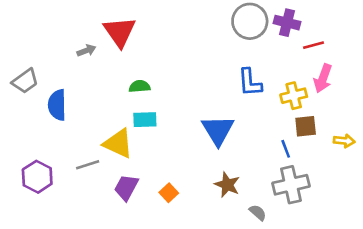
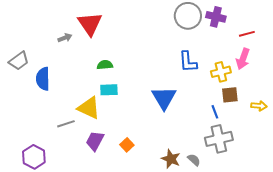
red line: (314, 45) -> (247, 34), moved
purple hexagon: (37, 177) -> (34, 157), moved
brown star: (227, 185) -> (171, 159), moved

